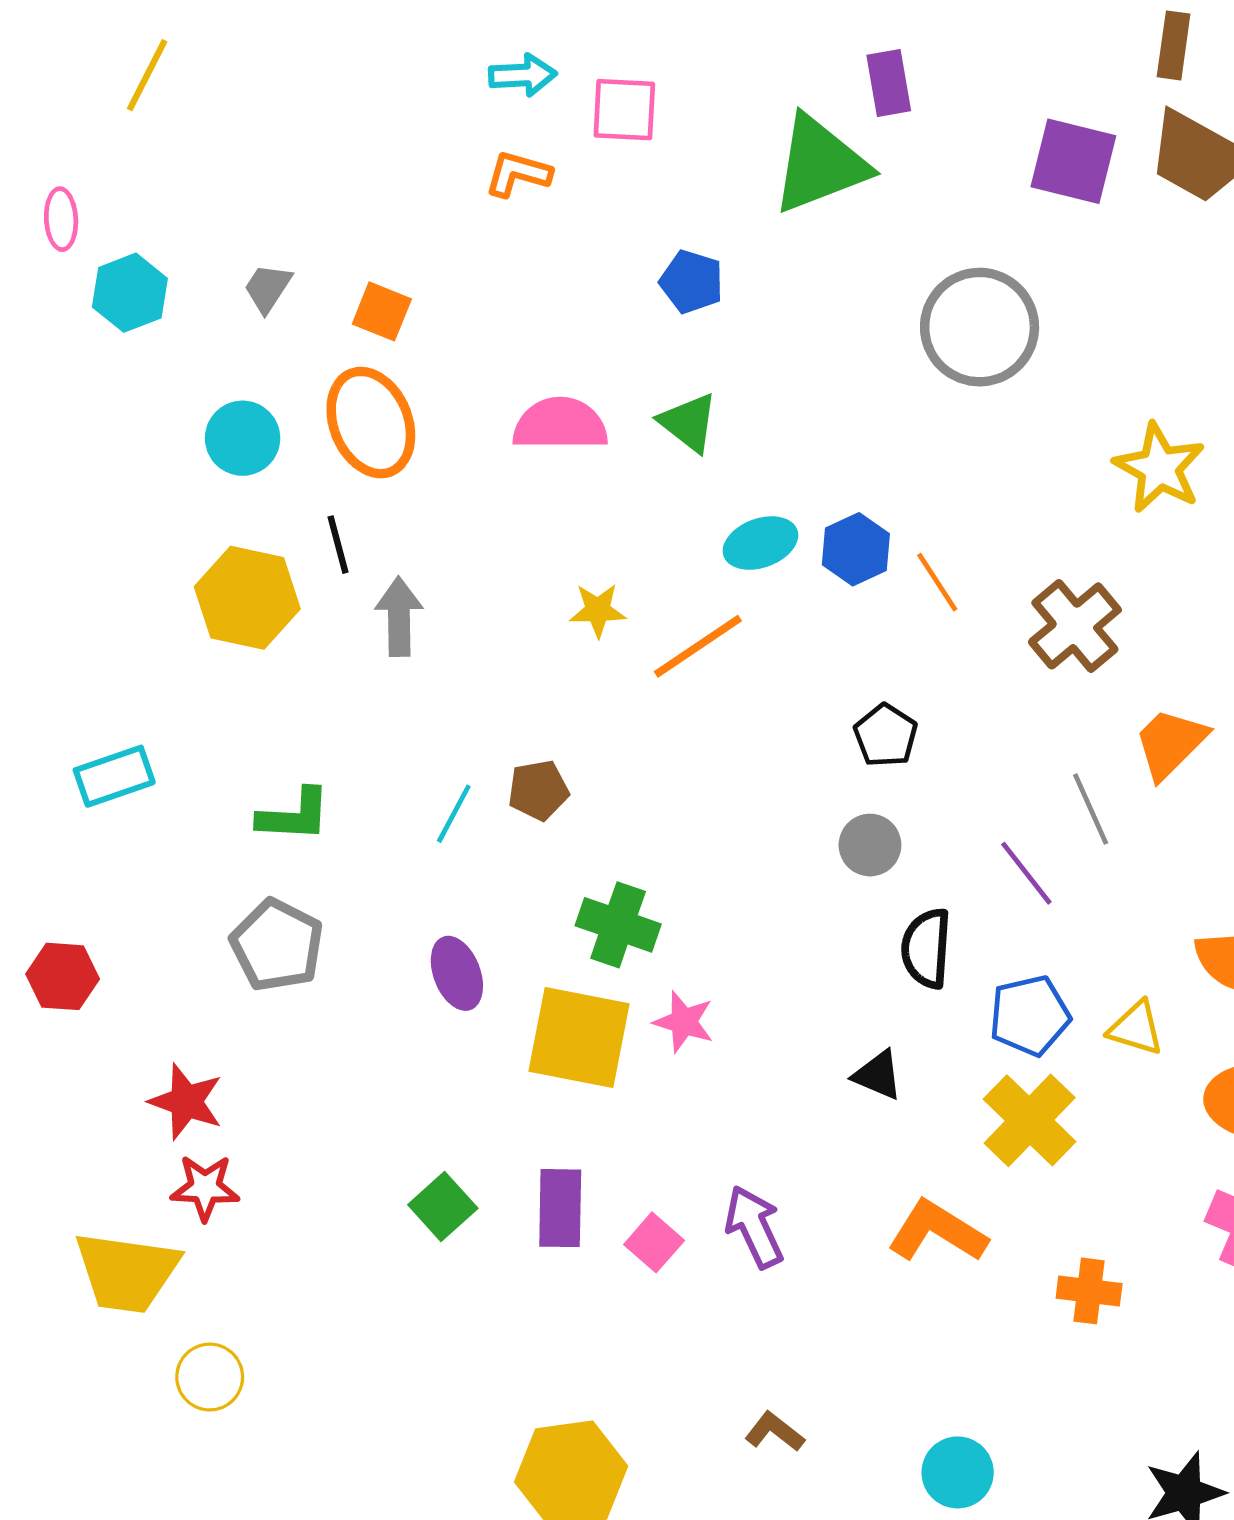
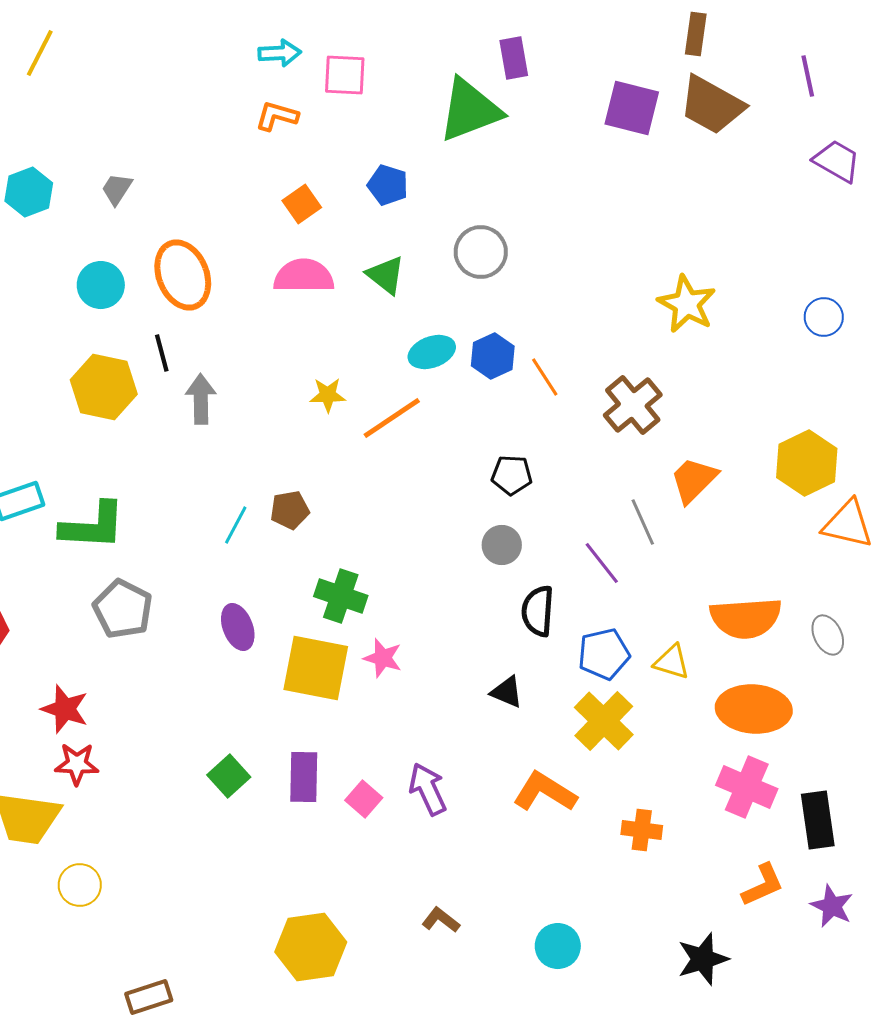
orange square: (382, 311) -> (302, 204), moved, turned 33
gray circle: (980, 327) -> (481, 252), moved, size x0.7
black pentagon: (886, 735) -> (512, 475), turned -30
green L-shape: (294, 815) -> (93, 526), moved, size x1.4

